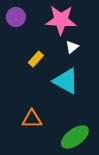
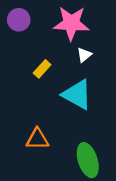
green ellipse: (75, 137) -> (88, 160), turned -72

